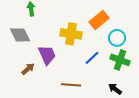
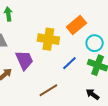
brown line: (71, 85) -> (48, 90), turned -36

